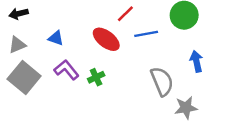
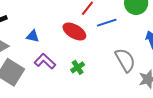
green cross: (96, 77) -> (78, 67), moved

